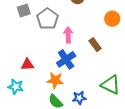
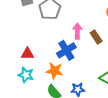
pink arrow: (68, 35) -> (77, 31), moved
cyan star: (16, 87) -> (26, 75), moved

